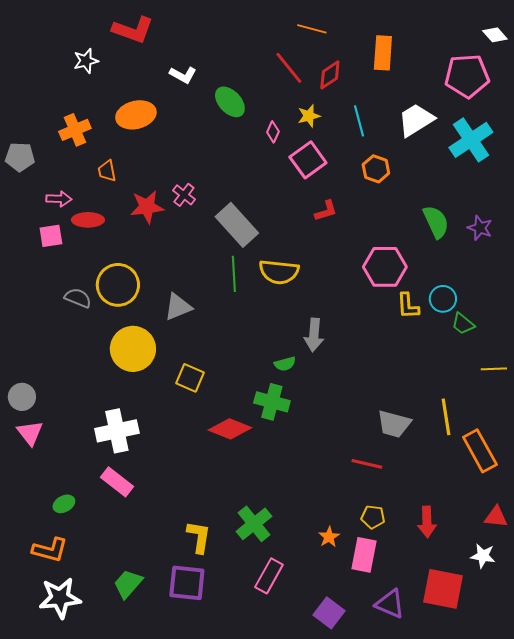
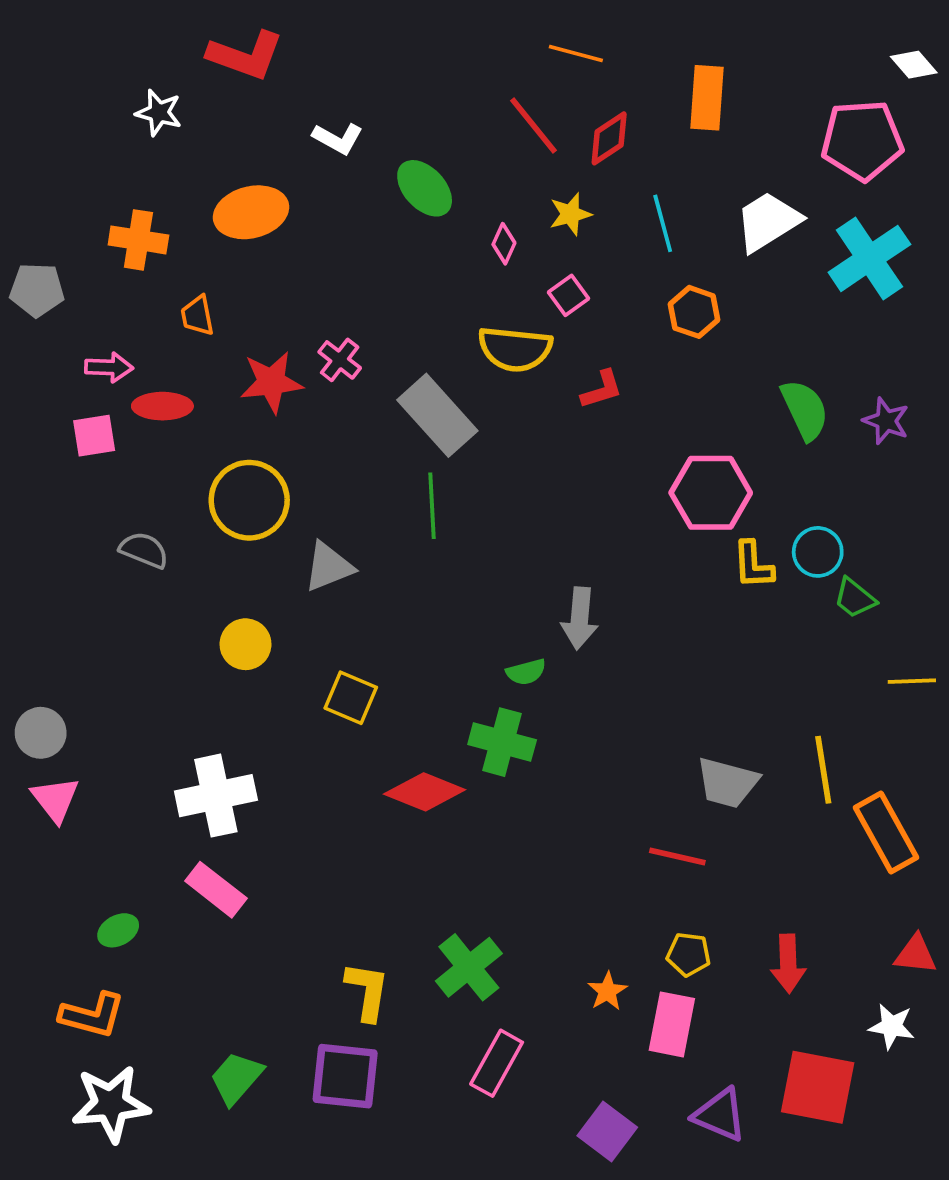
white star: (86, 61) -> (159, 113), turned 30
orange cross: (75, 130) -> (138, 240), turned 32
pink square: (308, 160) -> (569, 295), size x0.6
yellow semicircle: (279, 272) -> (515, 349), moved
yellow circle: (118, 285) -> (249, 500), moved
yellow circle: (133, 349) -> (245, 644), size x0.6

